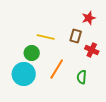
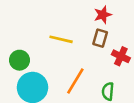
red star: (89, 18) -> (103, 15), moved
green circle: (32, 53) -> (19, 60), moved

